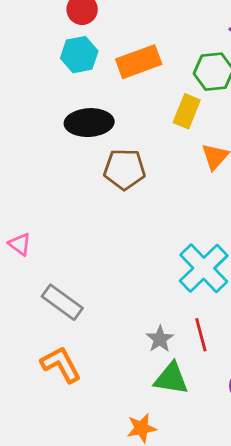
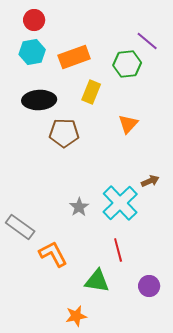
yellow rectangle: (187, 111) -> (91, 92), moved
gray star: (160, 339) -> (79, 207), moved
orange L-shape: (61, 364) -> (53, 254), moved

